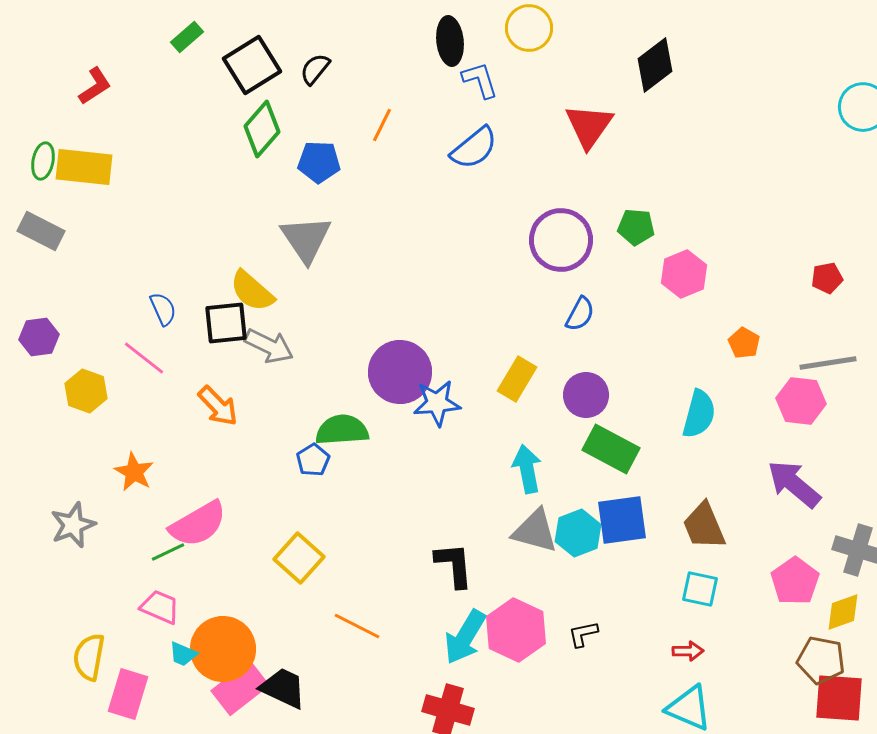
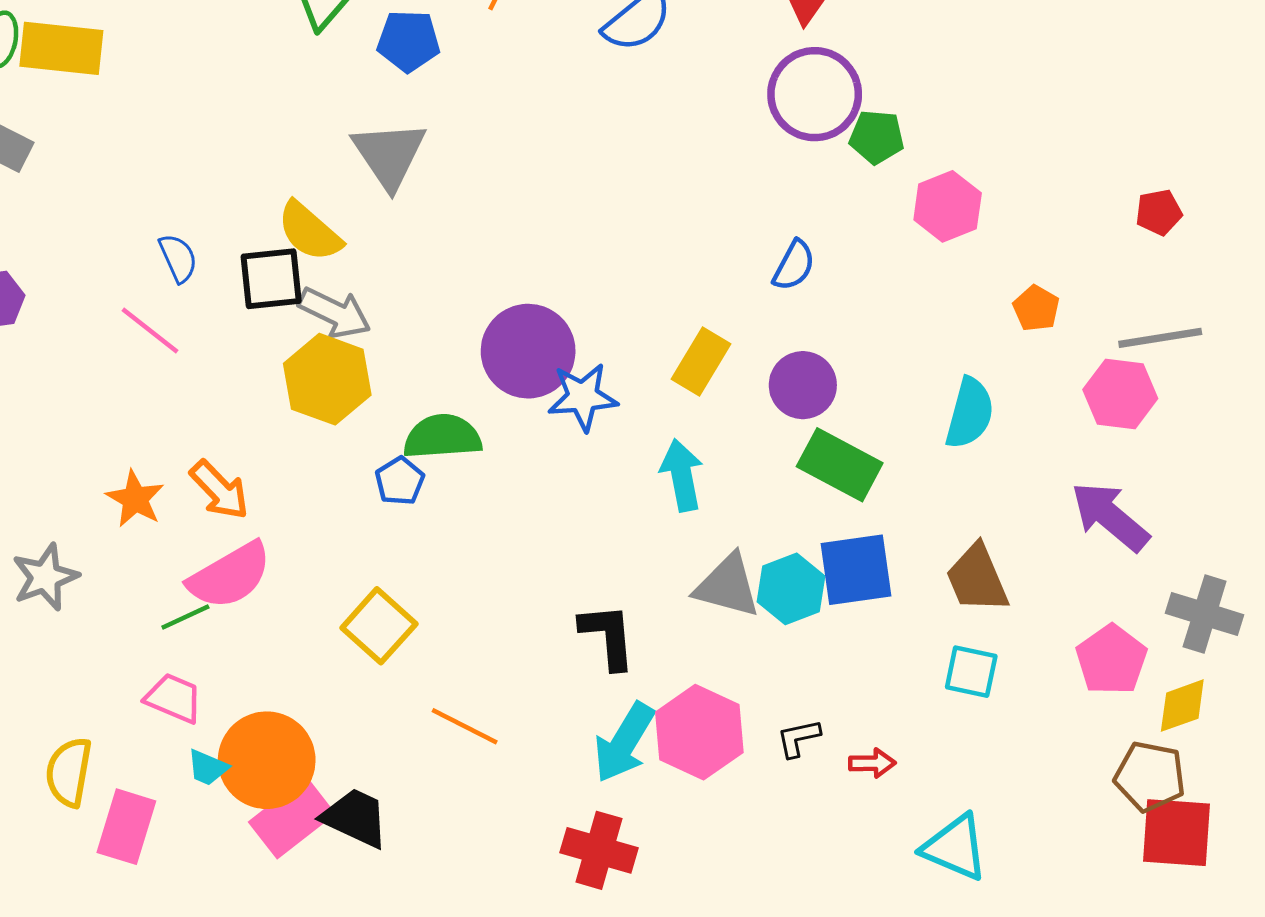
purple circle: (561, 240) -> (815, 94), moved
yellow hexagon: (86, 391) -> (327, 379), moved, size x1.4
orange arrow: (218, 406) -> (219, 490), moved
cyan arrow: (527, 469) -> (682, 475), moved
red arrow: (688, 651) -> (872, 763), moved

